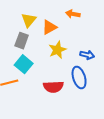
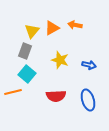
orange triangle: (49, 27) -> (52, 28), moved
yellow star: (57, 50) -> (60, 60), turned -30
blue ellipse: (79, 78) -> (88, 100), moved

